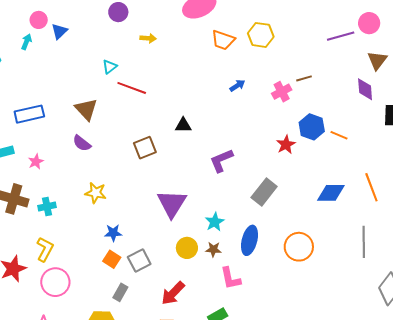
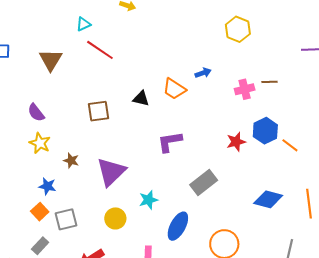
orange trapezoid: (223, 40) -> (174, 89), moved
purple semicircle: (82, 143) -> (36, 113), moved
brown star: (213, 249) -> (71, 161), moved

